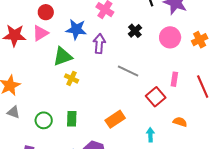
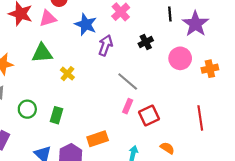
green triangle: (63, 56) -> (42, 53), moved
pink rectangle: (174, 79) -> (128, 106), moved
orange rectangle: (115, 119) -> (98, 139), moved

